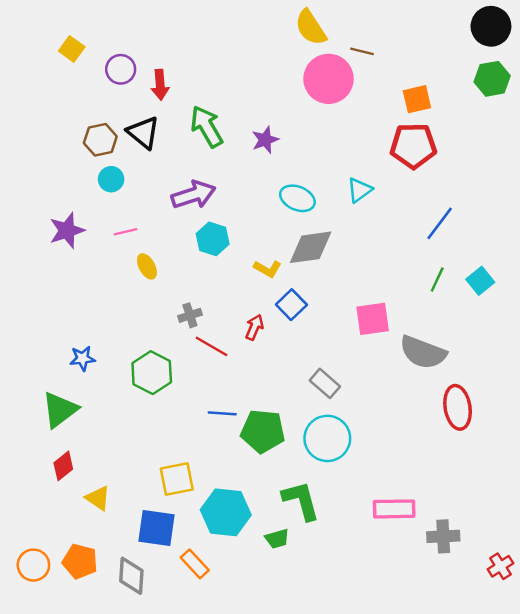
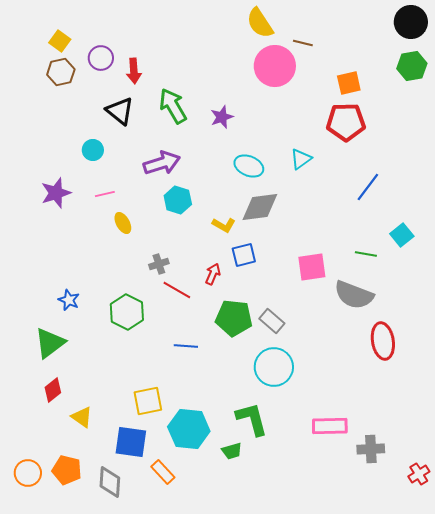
brown hexagon: (100, 140) -> (61, 72), moved
green line: (437, 280) -> (366, 254), moved, turned 75
blue square: (291, 305) -> (244, 255), turned 30
blue star: (82, 358) -> (69, 300), turned 30
green pentagon: (263, 431) -> (234, 318), moved

